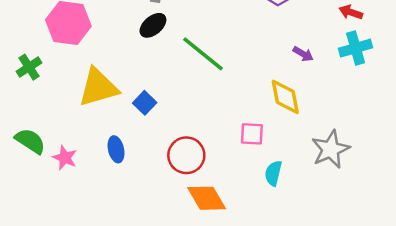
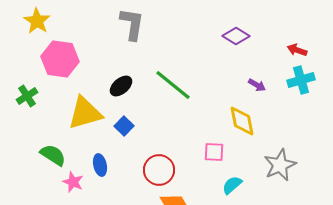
black ellipse: (153, 25) -> (121, 86), moved
green semicircle: (30, 141) -> (53, 155), moved
pink star: (65, 158) -> (73, 182), moved
cyan semicircle: (273, 173) -> (232, 185), turned 35

